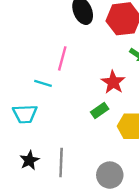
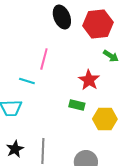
green rectangle: (100, 111) -> (77, 105), turned 49

